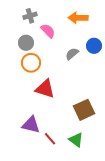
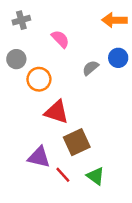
gray cross: (30, 16) -> (21, 20), moved
orange arrow: (78, 18) -> (114, 20), moved
gray circle: (26, 43) -> (16, 59), moved
brown square: (84, 110) -> (77, 142), moved

